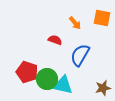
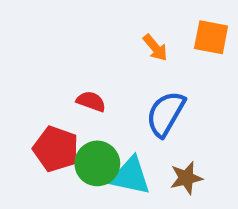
red semicircle: (55, 40) -> (91, 101), moved
brown star: (103, 88) -> (186, 178), moved

